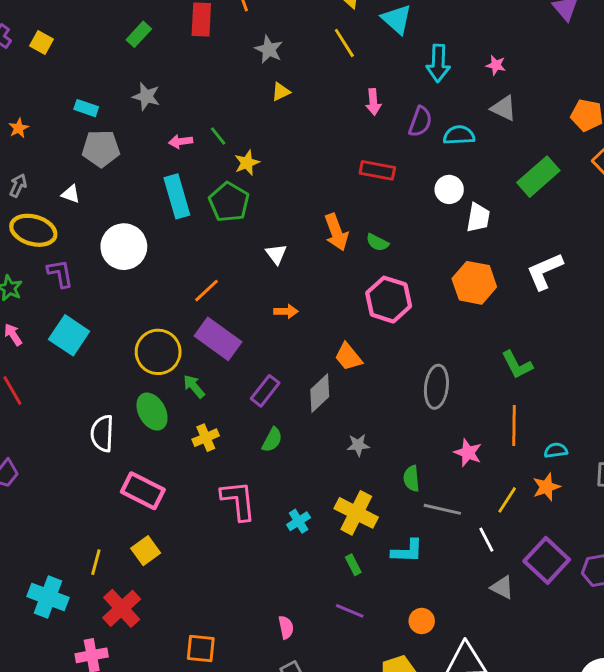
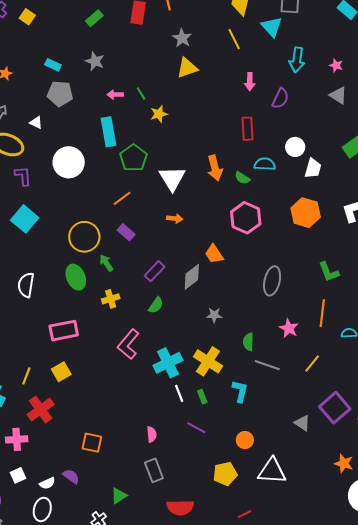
yellow triangle: (281, 92) -> (187, 68), size x1.6
cyan semicircle: (459, 135) -> (265, 164), moved
red rectangle: (377, 170) -> (247, 129), turned 70
green pentagon: (229, 202) -> (133, 158), moved
white triangle: (276, 254) -> (172, 179), size x1.8
purple rectangle: (218, 339) -> (126, 232), size x0.6
white semicircle: (102, 433) -> (26, 285), moved
orange star: (546, 487) -> (344, 463), moved, turned 30
pink rectangle: (143, 491) -> (64, 331), turned -44
pink L-shape: (238, 500) -> (128, 344), turned -140
cyan cross: (299, 521) -> (168, 363), size x1.8
white line: (486, 540) -> (179, 393), moved
cyan L-shape: (407, 551) -> (240, 391), turned -85

